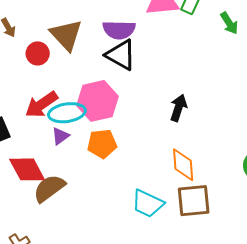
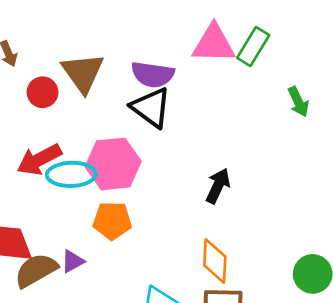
green arrow: (229, 23) -> (298, 102), moved
purple triangle: (60, 136) -> (73, 261), moved

